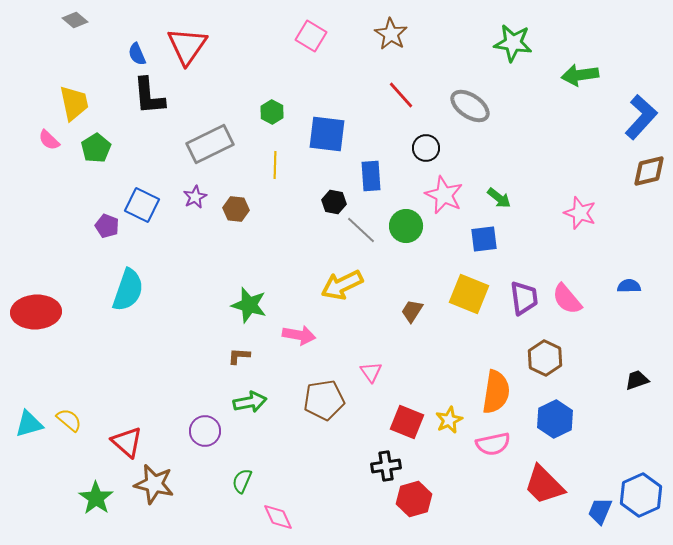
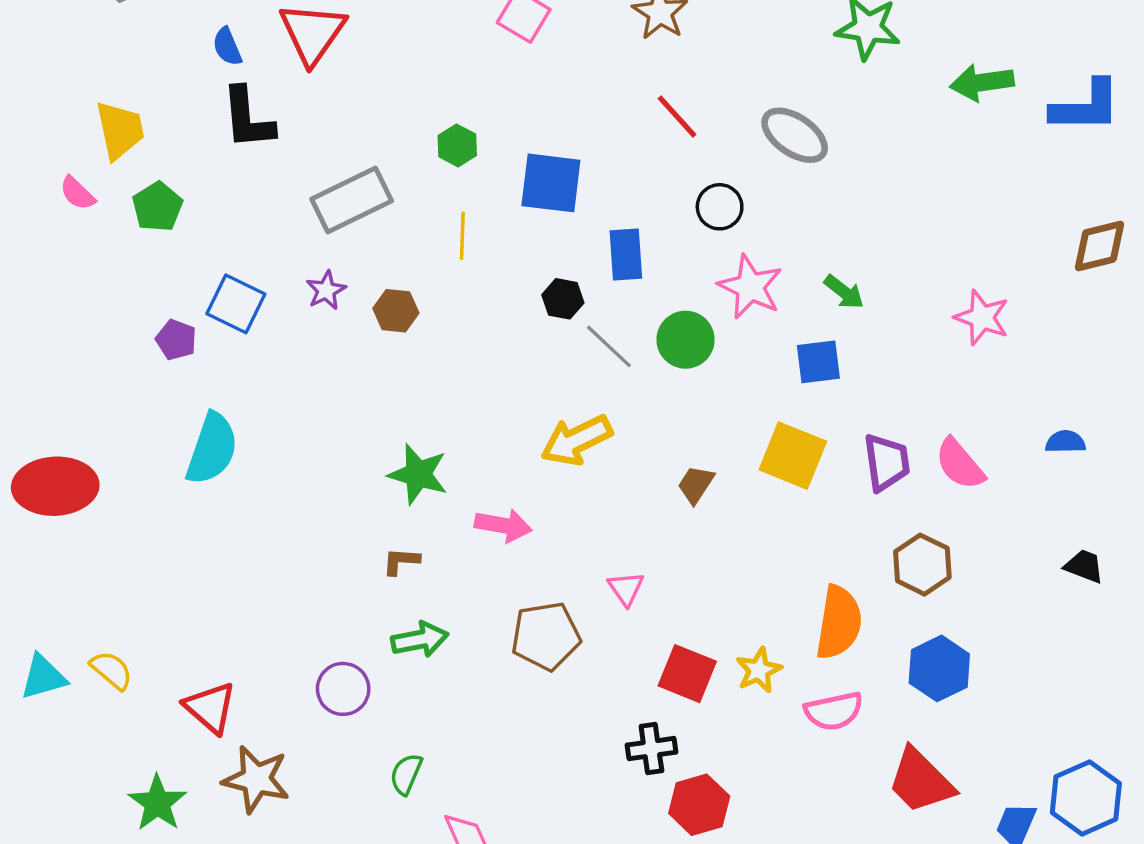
blue L-shape: (641, 117) -> (1086, 106), moved, turned 48
black trapezoid: (637, 380) -> (1084, 566), moved, turned 40

